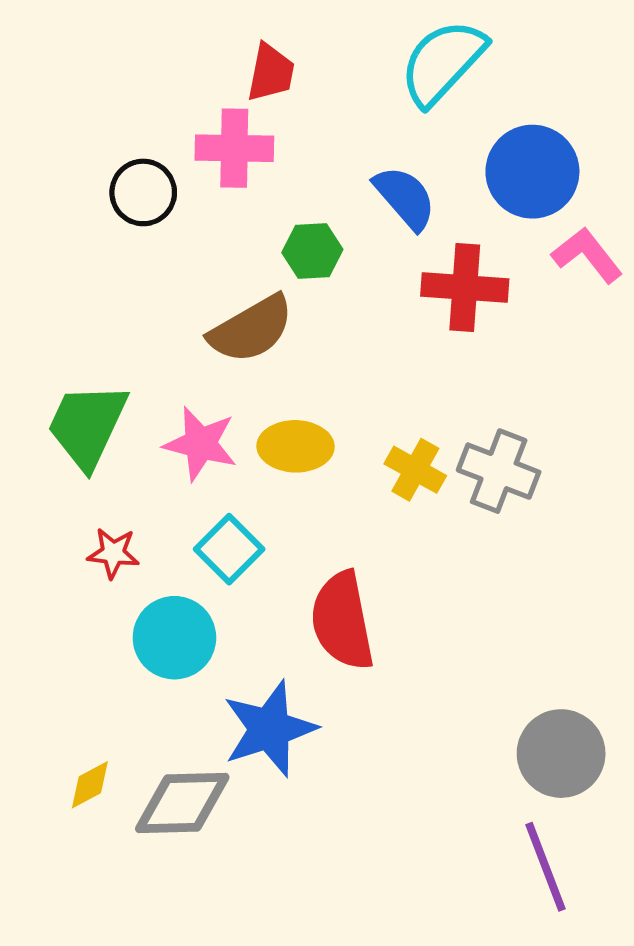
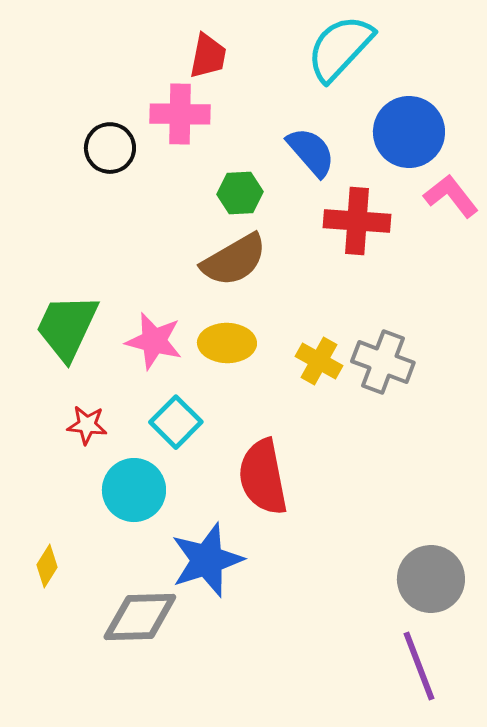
brown semicircle: (251, 329) -> (234, 260), moved
yellow diamond: (90, 785) -> (47, 566), moved, turned -30

